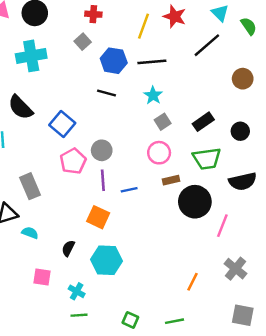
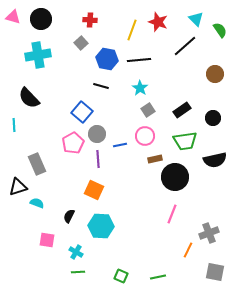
blue square: (62, 124) -> (82, 112), moved
blue line: (129, 190) -> (120, 145), moved
pink line: (222, 226) -> (172, 214), moved
gray cross: (236, 269) -> (209, 233), turned 30
orange line: (192, 282) -> (188, 250), moved

